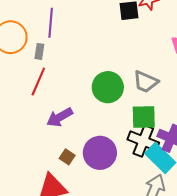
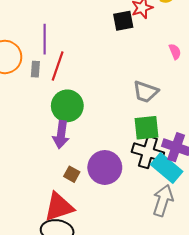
red line: (38, 82) -> (58, 66), moved
green circle: (108, 87) -> (67, 106), moved
purple arrow: (60, 117) -> (61, 135), turned -48

